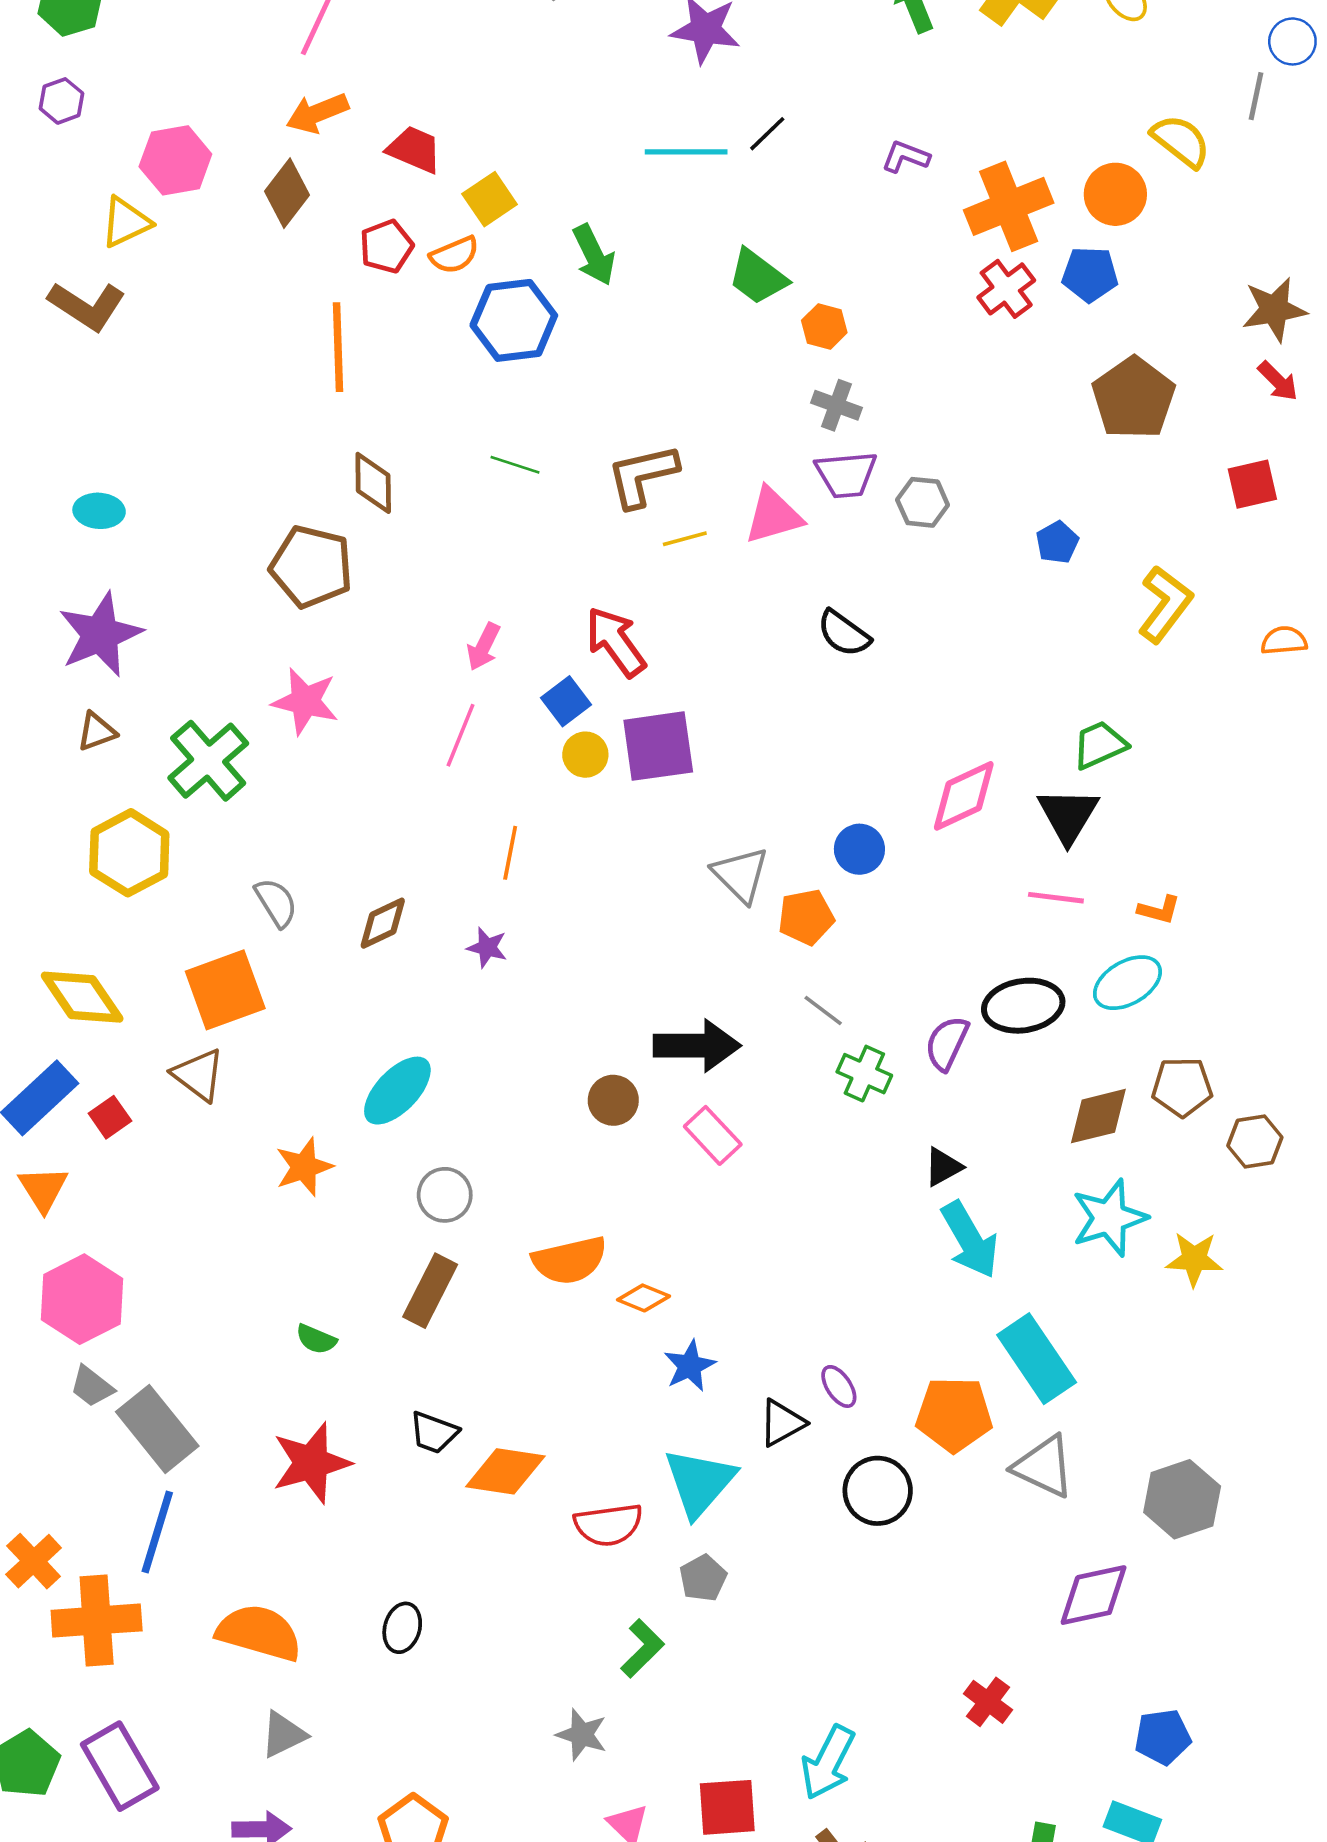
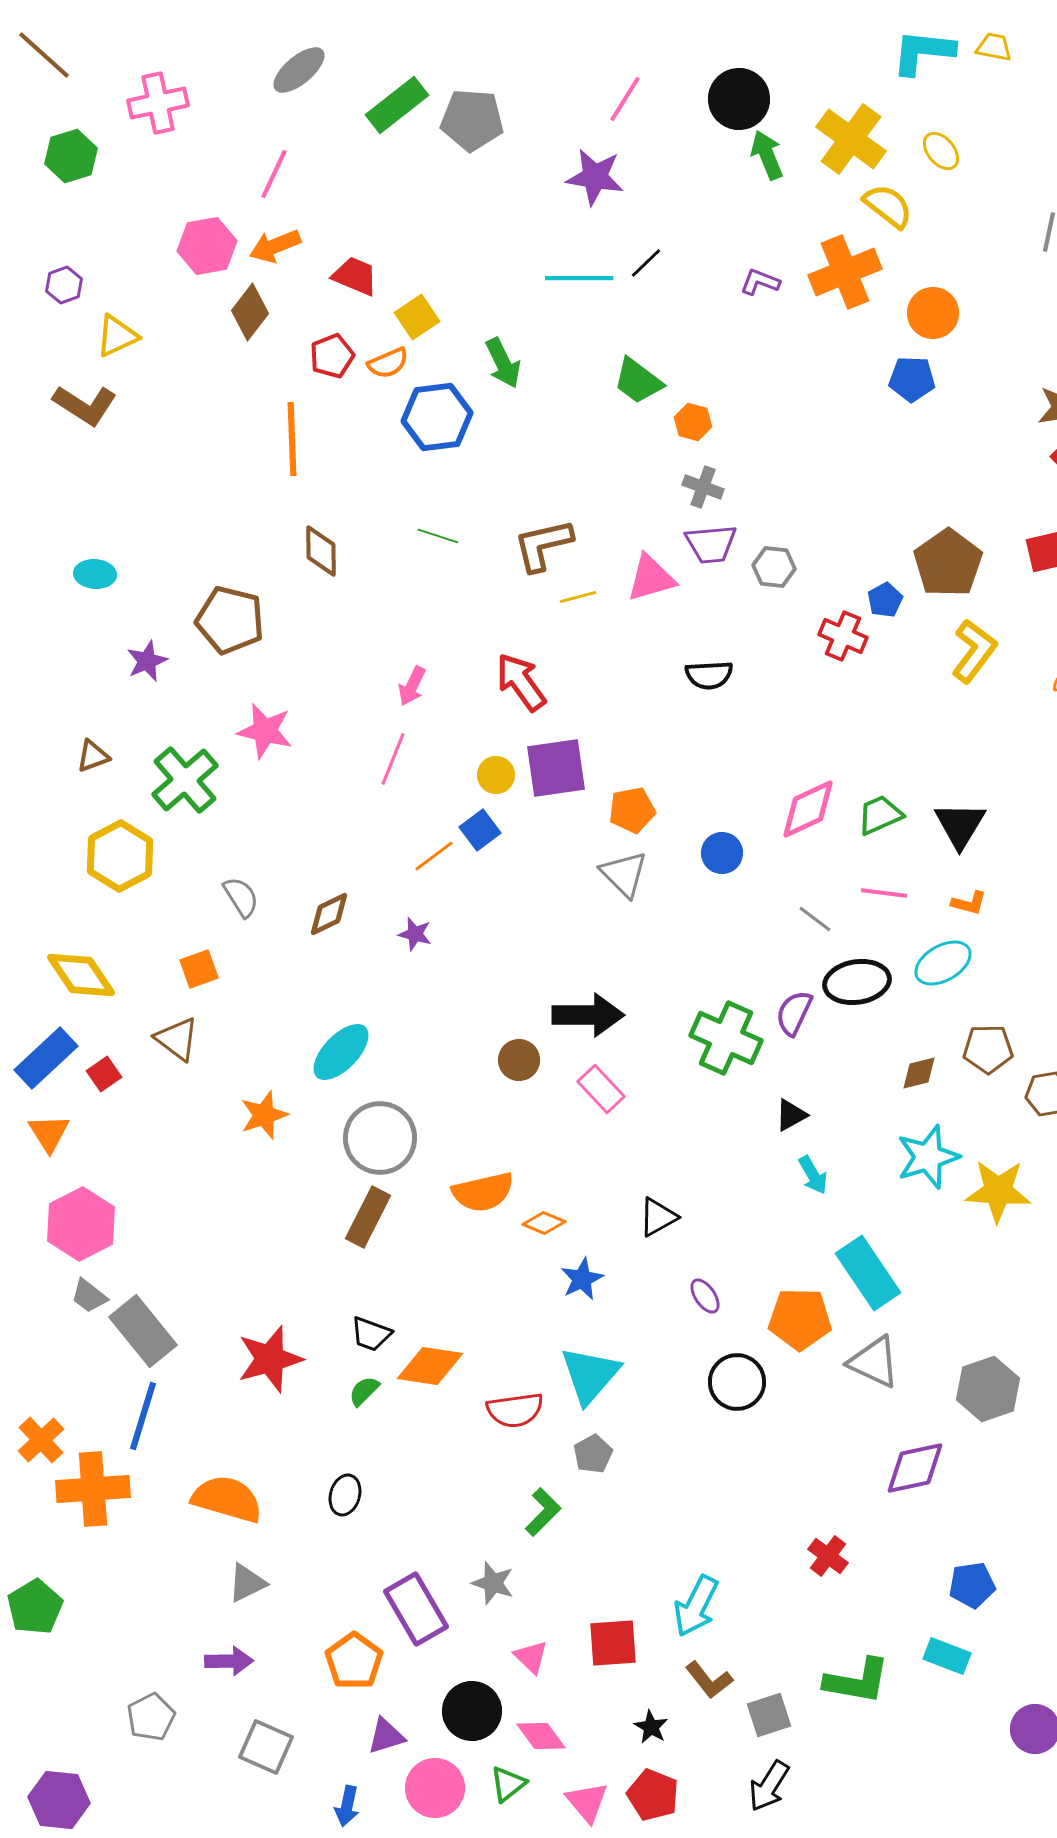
purple hexagon: (61, 101) -> (64, 285), moved
yellow semicircle: (1181, 141) -> (888, 206), moved
pink hexagon: (175, 160) -> (207, 246), moved
orange cross: (1009, 206) -> (845, 272), moved
red cross: (1006, 289) -> (843, 636), moved, turned -30
brown pentagon: (1134, 398) -> (948, 563), moved
brown pentagon: (311, 567) -> (230, 620), moved
black semicircle: (844, 633) -> (709, 675), turned -39
purple star: (100, 635) -> (147, 661), moved, size x0.6
blue square: (566, 701) -> (480, 830), moved
green trapezoid: (1100, 745) -> (880, 815), moved
black triangle: (1068, 815) -> (960, 825), moved
orange line: (510, 853) -> (434, 856), turned 42
orange pentagon: (806, 917) -> (632, 810), moved
orange square: (225, 990) -> (199, 969), size x0.6
gray line: (823, 1011) -> (815, 919), moved
green cross: (864, 1074) -> (726, 1038), size x1.6
brown diamond: (1098, 1116) -> (919, 1073), size x0.7
gray circle: (445, 1195) -> (380, 1138), size x1.6
cyan arrow: (970, 1240) -> (813, 1175), size x0.6
yellow star: (1194, 1259) -> (998, 1191), size x1.4
green semicircle: (316, 1339) -> (364, 1391), moved, turned 112
black triangle: (782, 1423) -> (658, 1217), moved
purple rectangle: (120, 1766) -> (416, 1609), moved

